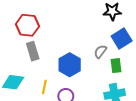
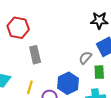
gray rectangle: (33, 51) -> (35, 55), moved
blue hexagon: (70, 65) -> (68, 83), moved

